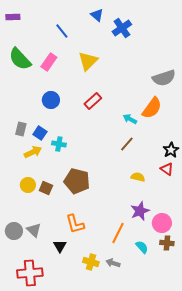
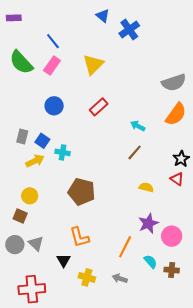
blue line: (62, 31) -> (53, 41), moved
orange semicircle: (152, 108) -> (176, 114), moved
brown square: (46, 188) -> (20, 216), moved
brown cross: (167, 243) -> (172, 270), moved
yellow cross: (91, 262) -> (87, 277), moved

